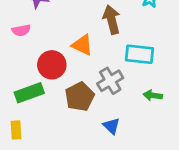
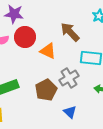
brown arrow: (112, 20) -> (70, 32), turned -30
red circle: (52, 65) -> (25, 37), moved

